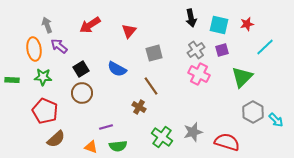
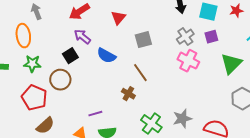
purple arrow: (59, 46) -> (82, 37), moved
brown circle: (82, 93) -> (60, 80), moved

